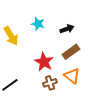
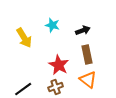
brown rectangle: (71, 52) -> (87, 55), turned -66
brown cross: (50, 83) -> (56, 87), moved

